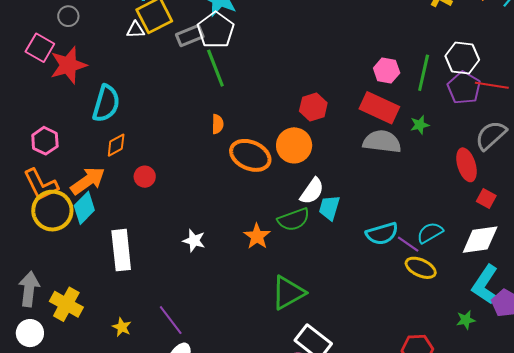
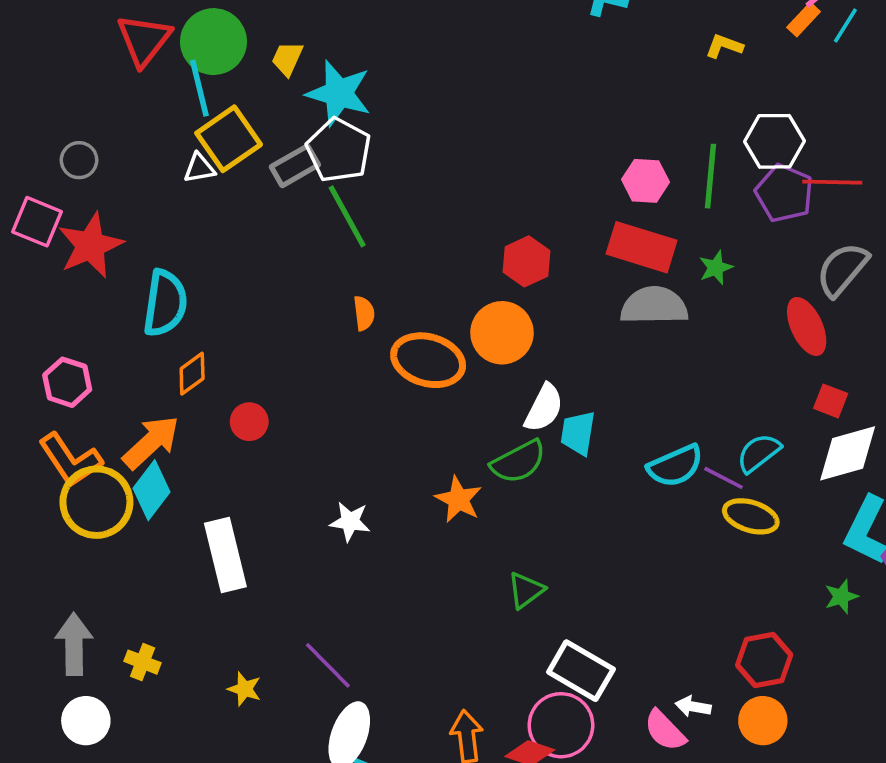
red square: (486, 198) -> (831, 401), moved
green triangle: (288, 293) -> (526, 590), size x0.6
yellow cross: (66, 304) -> (143, 662), size x0.6

